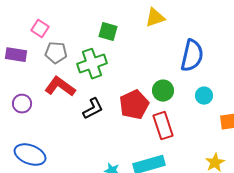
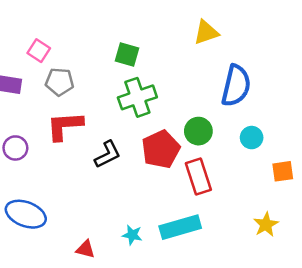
yellow triangle: (155, 18) -> (206, 32), moved
green cross: (92, 64) -> (137, 97), moved
red L-shape: (60, 87) -> (65, 126), turned -40

